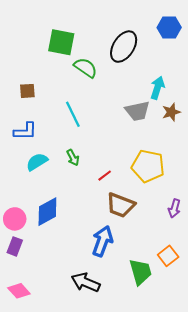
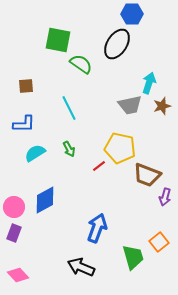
blue hexagon: (169, 27) -> (132, 14), moved
yellow pentagon: (148, 166) -> (120, 148), moved
brown trapezoid: (120, 205) -> (147, 175), moved

